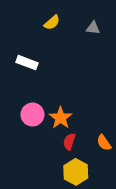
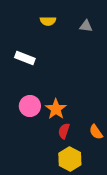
yellow semicircle: (52, 23) -> (48, 21), turned 42

